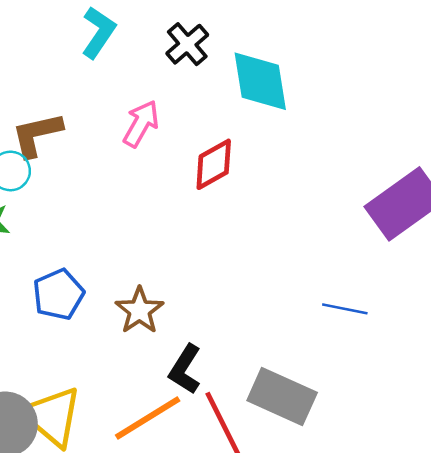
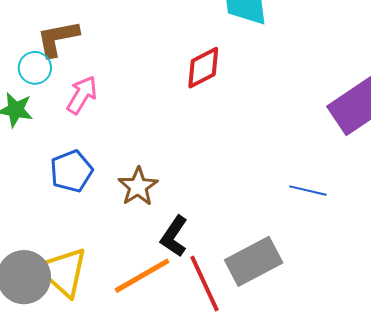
pink arrow: (141, 124) -> (82, 95), moved
gray rectangle: (282, 396) -> (254, 261), turned -54

